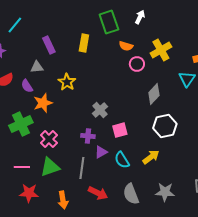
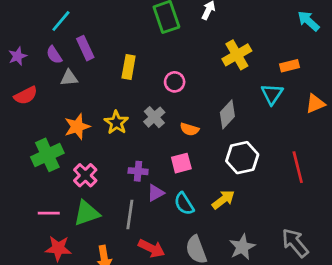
cyan line: (15, 25) -> (61, 21), moved
yellow rectangle: (84, 43) -> (129, 67), moved
orange semicircle: (126, 46) -> (189, 129), moved
pink circle: (137, 64) -> (175, 82), moved
yellow star: (67, 82) -> (116, 122), moved
purple semicircle: (27, 86) -> (54, 55), moved
gray cross: (100, 110) -> (154, 117), moved
gray star: (165, 192) -> (242, 247), turned -30

